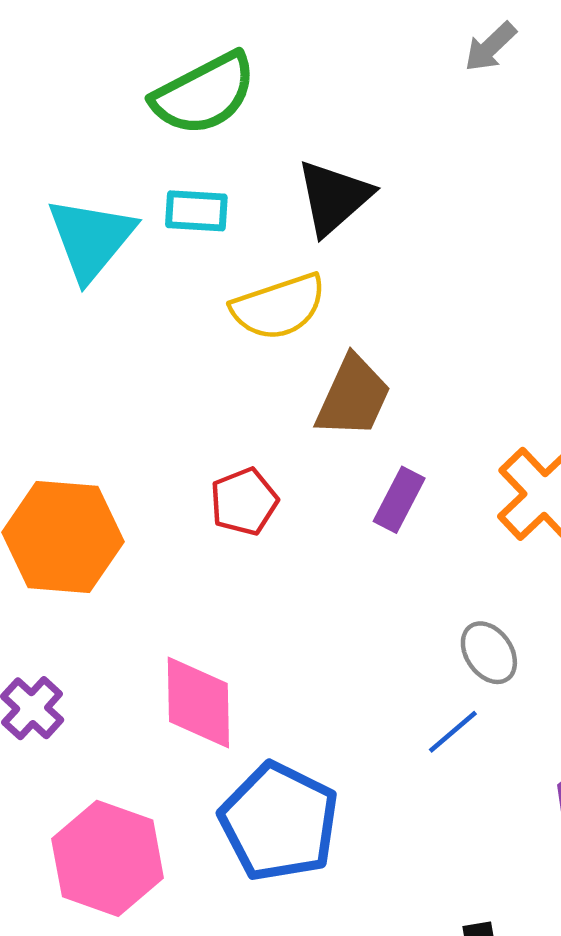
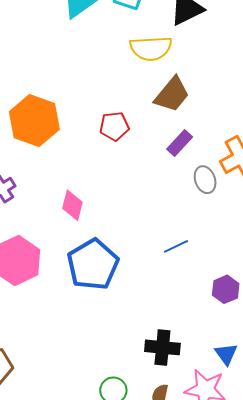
gray ellipse: (489, 653) -> (205, 180), moved
pink diamond: (198, 703) -> (72, 205), size x0.7

